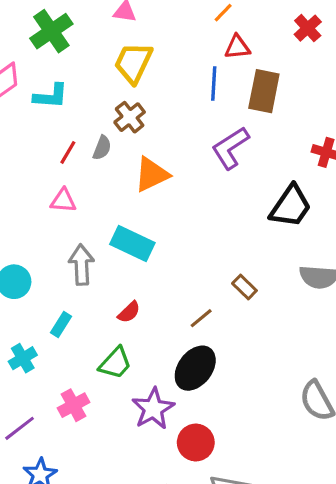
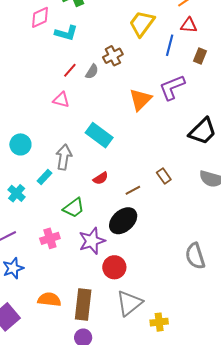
yellow trapezoid: (133, 63) -> (142, 23), moved
brown rectangle: (264, 91) -> (200, 56), size x0.6
orange triangle: (152, 174) -> (140, 100), moved, turned -30
gray arrow: (81, 265) -> (64, 157), moved
red semicircle: (129, 312) -> (101, 178), moved
cyan cross: (23, 358) -> (17, 193), turned -30
pink cross: (73, 405) -> (50, 238), moved

